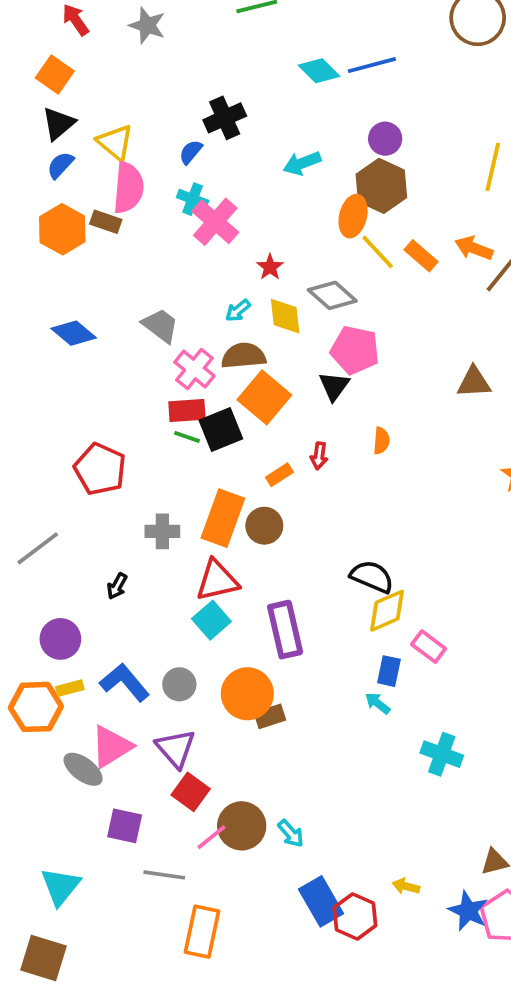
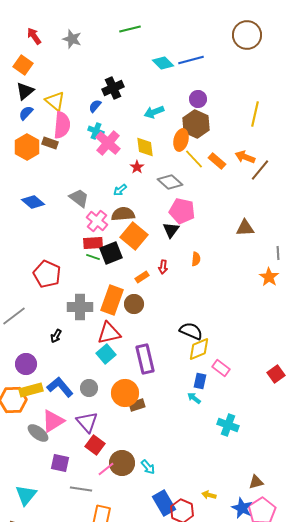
yellow diamond: (285, 316) -> (145, 147), moved
gray cross: (162, 531) -> (80, 307), size x1.4
yellow rectangle: (70, 688) -> (31, 390), size x1.6

